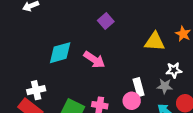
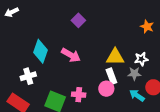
yellow triangle: (155, 42) -> (115, 57), moved
cyan diamond: (60, 53) -> (40, 51), turned -50
white cross: (36, 90) -> (28, 76), moved

